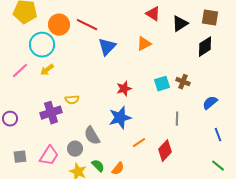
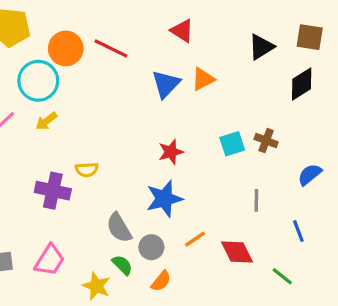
red triangle: (153, 14) -> (182, 31), moved
blue triangle: (107, 47) -> (166, 84), moved
purple cross: (51, 113) -> (53, 191), turned 30
blue line: (218, 135) -> (298, 231), moved
gray circle: (75, 149) -> (151, 247), moved
red diamond: (165, 151) -> (237, 252), turned -70
green semicircle: (98, 166) -> (122, 265), moved
green line: (218, 166) -> (282, 276), moved

